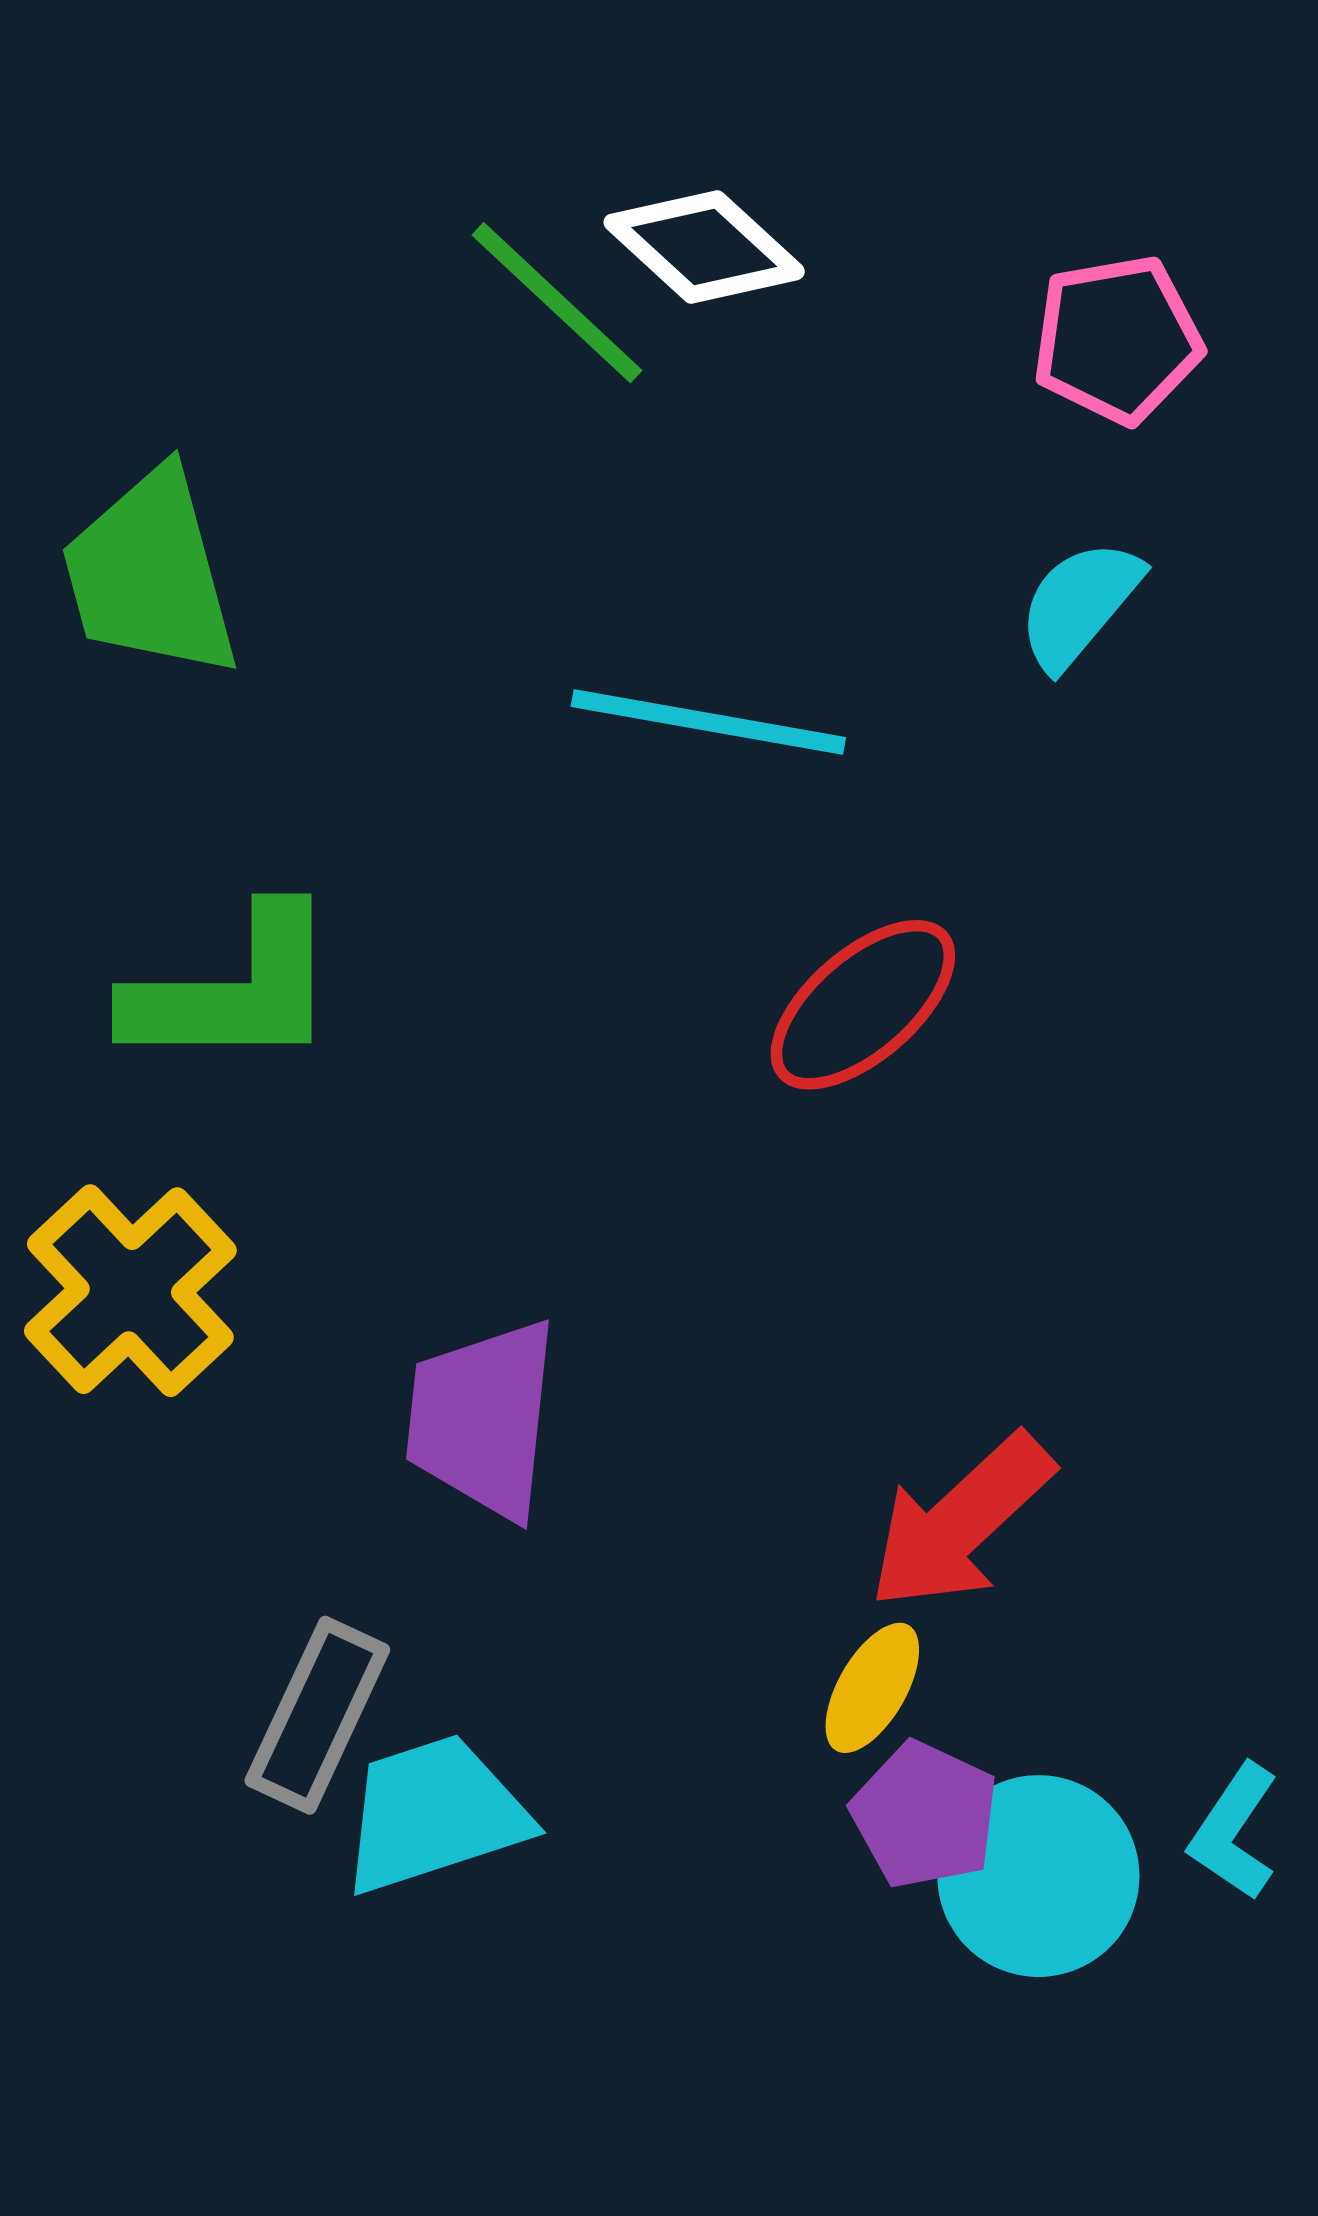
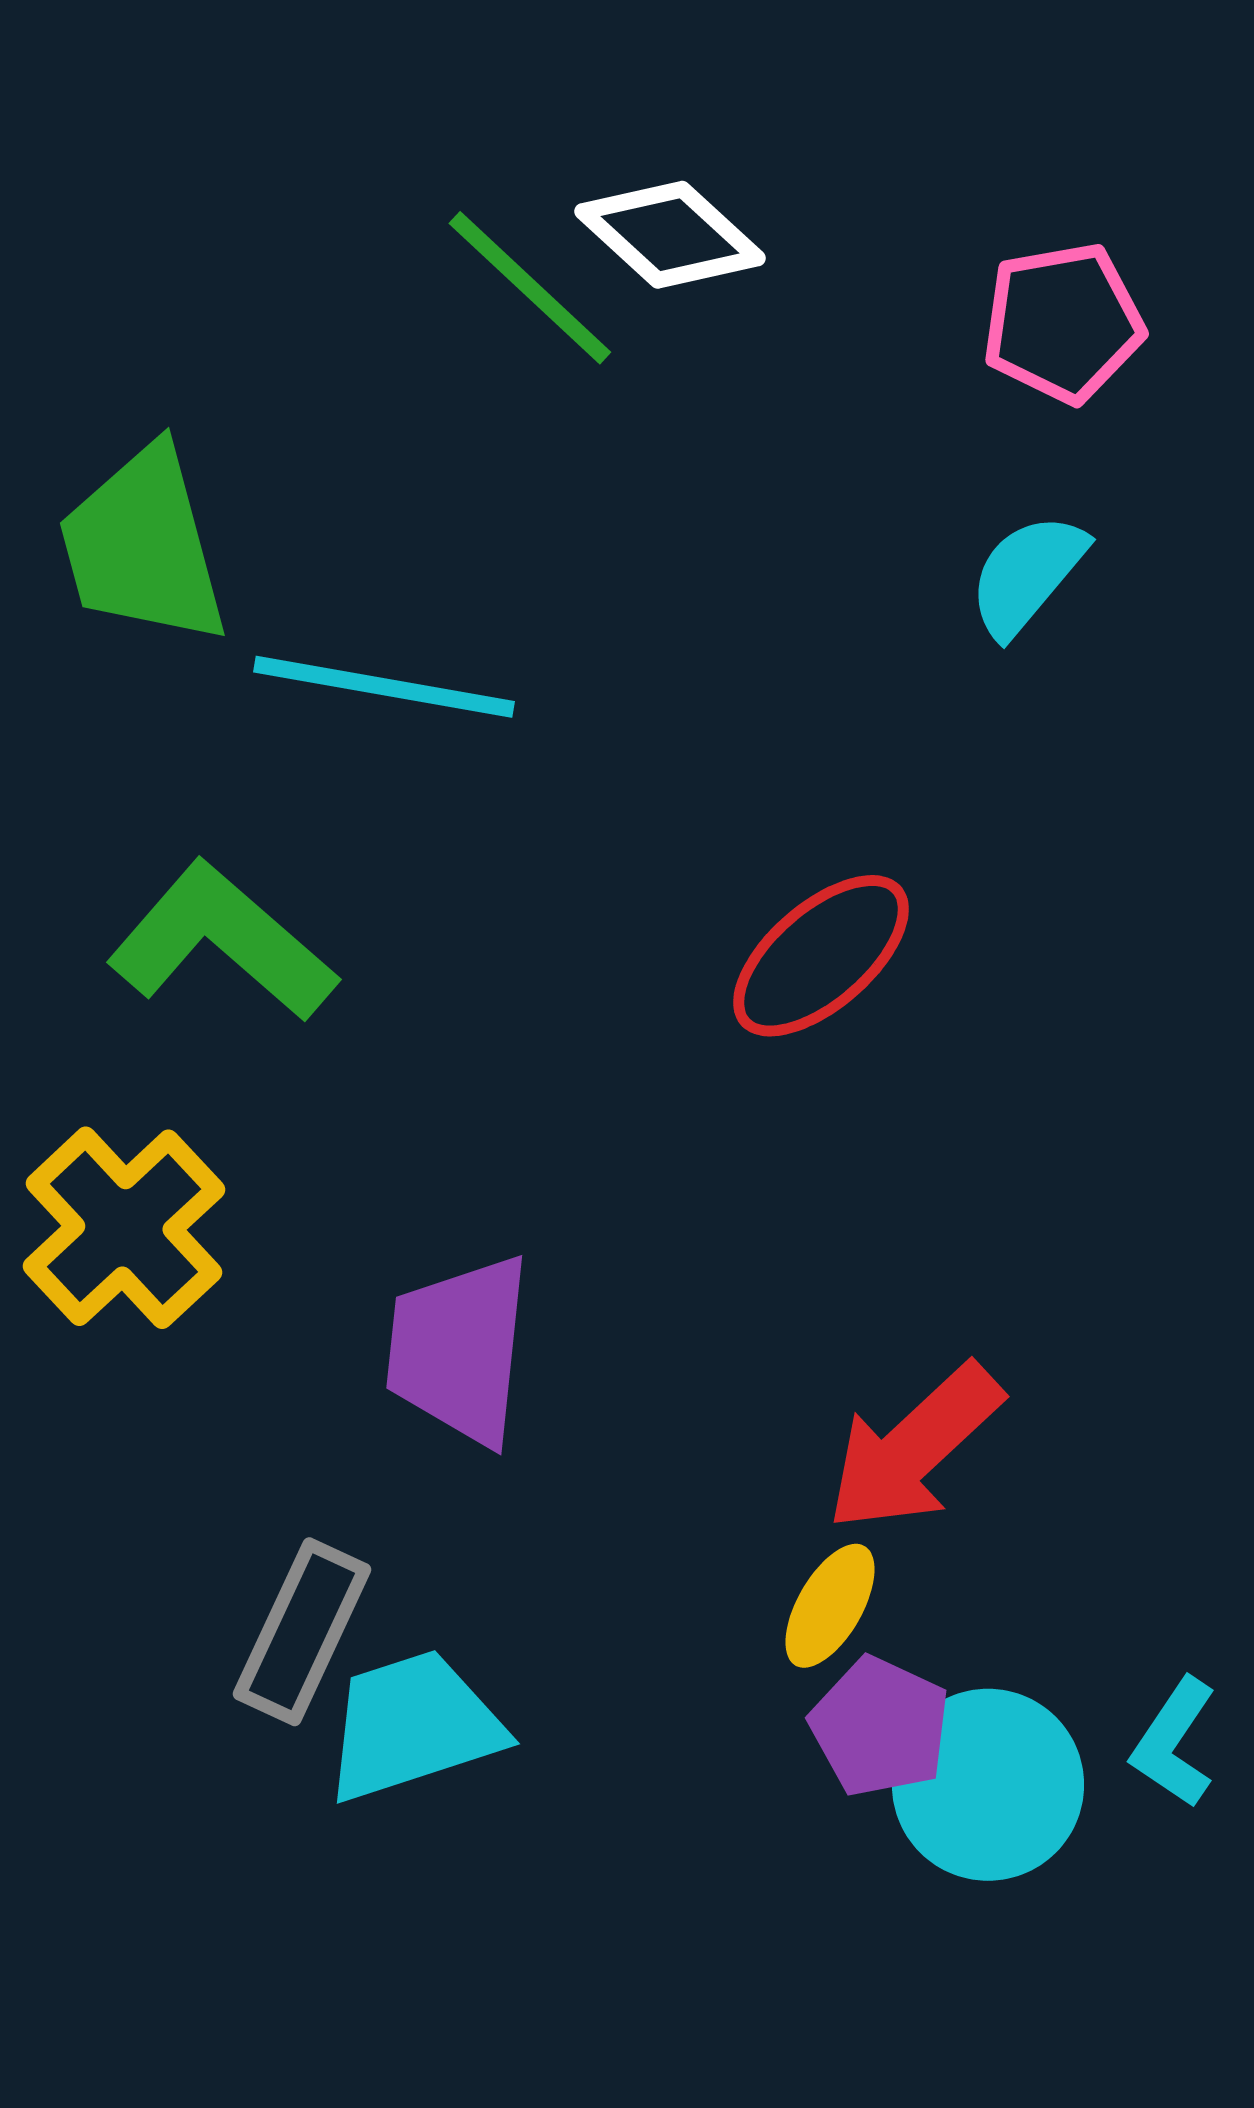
cyan line: (708, 722) -> (384, 687), moved
green L-shape: (233, 990) -> (222, 942), turned -139

